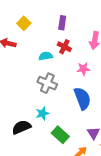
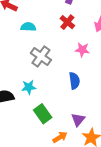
cyan semicircle: (46, 56) -> (28, 27), moved
blue semicircle: (82, 98) -> (74, 81), size x0.7

